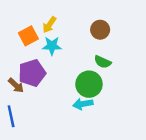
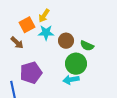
brown circle: (100, 30) -> (66, 41), moved
purple pentagon: (32, 73) -> (31, 73), moved
brown arrow: (16, 85) -> (17, 43), moved

